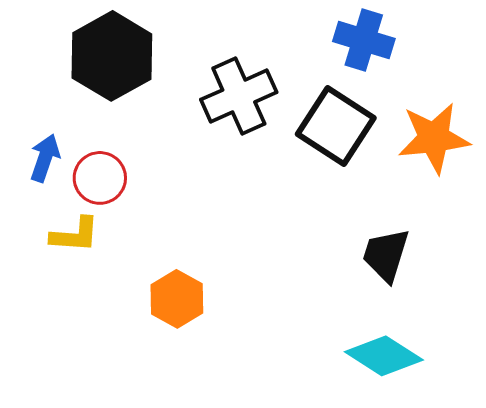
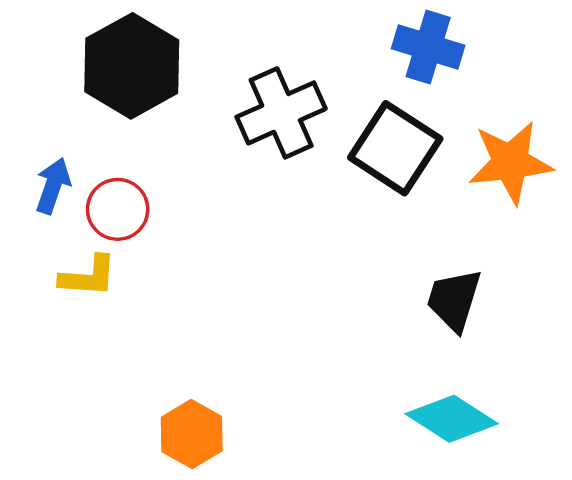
orange hexagon: (177, 299) -> (192, 434), moved

